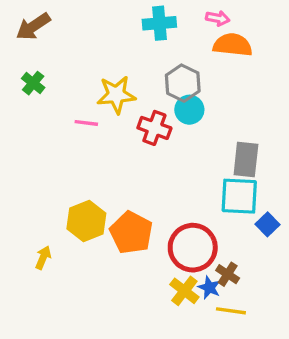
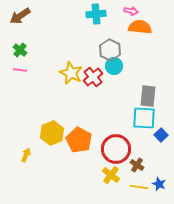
yellow star: (116, 95) -> (71, 73), moved, turned 30
pink line: (86, 123) -> (20, 70), moved
red cross: (154, 128) -> (93, 77), turned 30
blue star: (209, 288) -> (159, 184), moved

